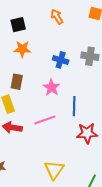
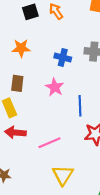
black square: (18, 25) -> (30, 12), moved
pink line: (45, 120) -> (49, 143), moved

